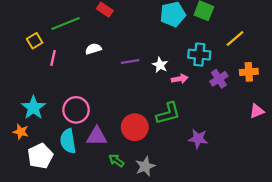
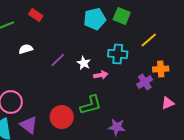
purple line: (130, 61) -> (58, 60), turned -35
purple cross: (219, 79) -> (145, 82), moved
purple triangle: (97, 136) -> (29, 125), turned 36

